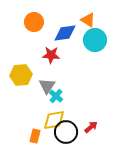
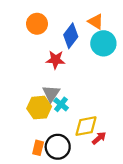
blue diamond: (65, 33) -> (71, 36), turned -45
yellow hexagon: (21, 75) -> (39, 108), moved
yellow diamond: (54, 120) -> (86, 126), moved
black circle: (66, 132) -> (58, 147), moved

